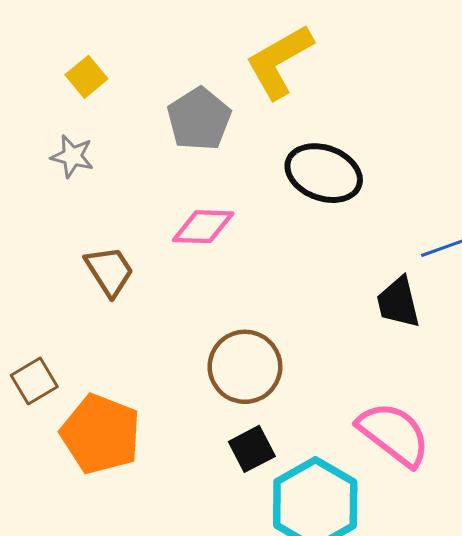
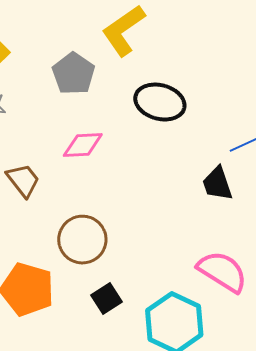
brown circle: (245, 367) -> (82, 240), moved
black square: (252, 449) -> (106, 298), moved

